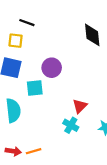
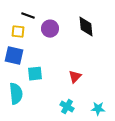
purple circle: (52, 68) -> (50, 29), moved
red triangle: (80, 106) -> (75, 77), moved

